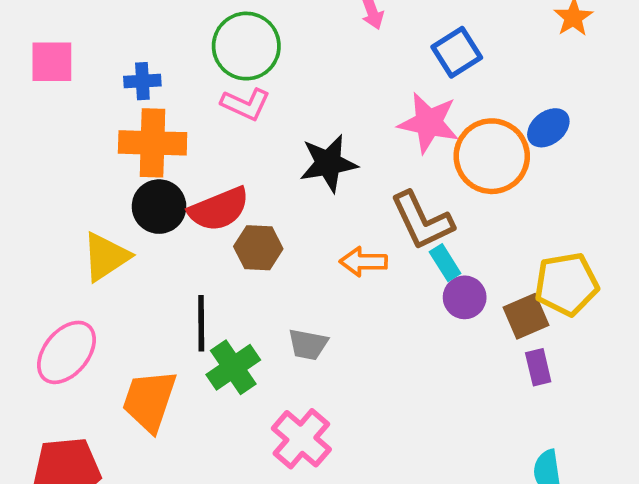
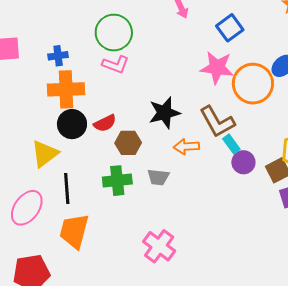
black star: (328, 163) -> (164, 113), moved
red semicircle: (219, 209) -> (105, 123), size x0.7
black line: (201, 323) -> (67, 188), moved
gray trapezoid: (308, 344) -> (158, 177), moved
green cross: (233, 367) -> (117, 181), moved, turned 32

